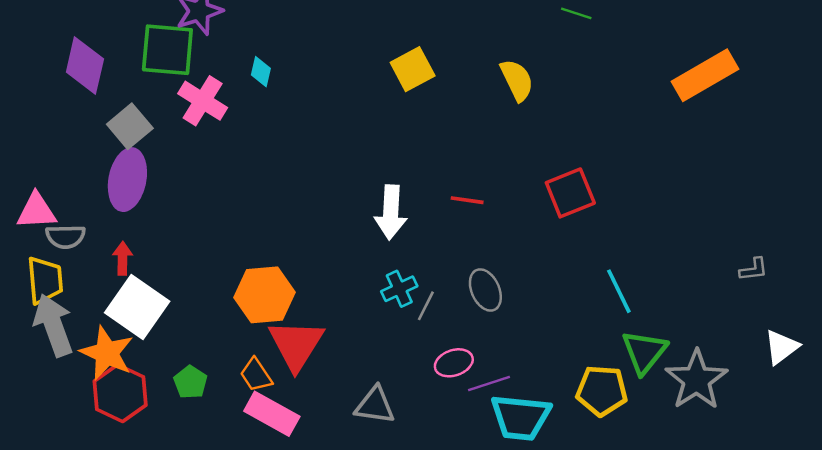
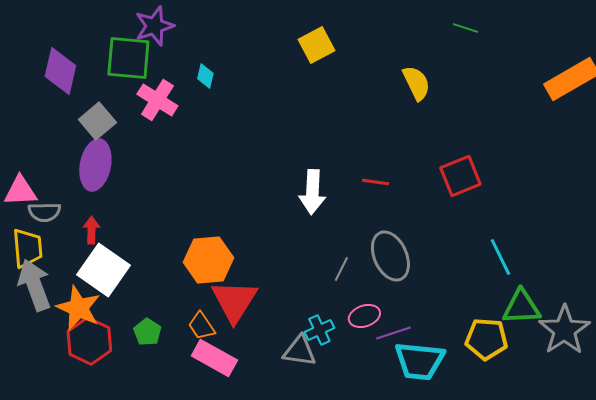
yellow square: (413, 69) -> (316, 45), moved
cyan cross: (399, 289) -> (319, 330), moved
gray ellipse: (485, 290) -> (390, 256), size x1.4
green triangle: (644, 352) -> (521, 307), turned 48

